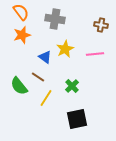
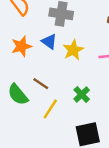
orange star: (22, 35) -> (21, 46), moved
blue triangle: (45, 57) -> (49, 42), moved

